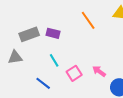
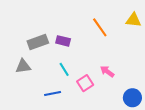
pink arrow: (99, 71) -> (107, 71), moved
blue line: (43, 83) -> (53, 94), turned -49

